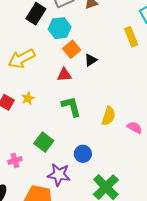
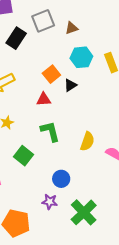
cyan hexagon: (60, 28) -> (81, 57), moved
green square: (44, 142) -> (23, 156), moved
purple star: (59, 175) -> (50, 202), moved, size x0.7

